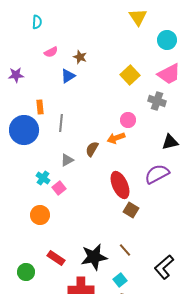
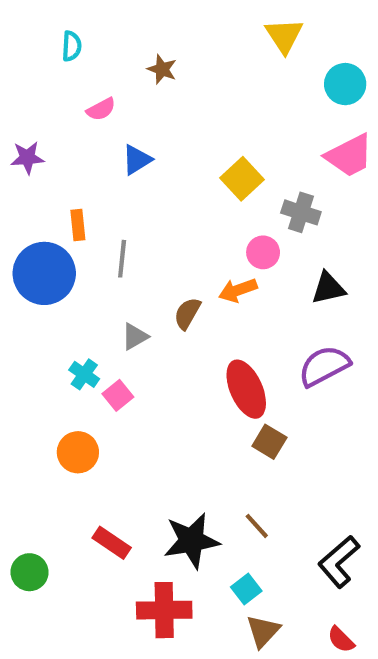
brown star: (80, 57) -> (162, 69), moved
yellow square: (130, 75) -> (242, 179), moved
gray cross: (157, 101) -> (301, 212), moved
black triangle: (170, 142) -> (328, 288), moved
green circle: (26, 272) -> (30, 572), moved

